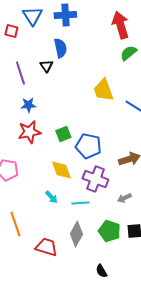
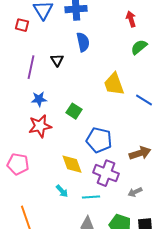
red arrow: (120, 25) -> (131, 19), size x0.6
blue semicircle: (60, 48) -> (83, 42), moved
purple line: (20, 73) -> (31, 67), turned 30
green square: (63, 134) -> (74, 111), moved, turned -35

